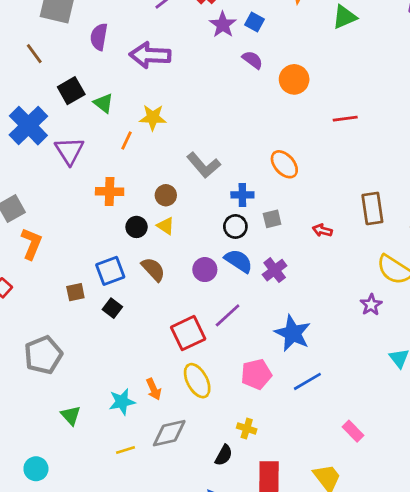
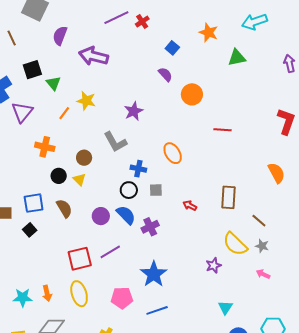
purple star: (223, 25) -> (134, 111), moved

